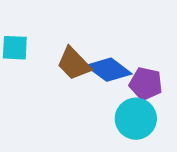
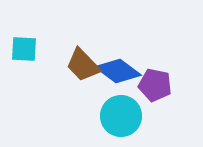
cyan circle: (136, 119) -> (121, 116), moved

